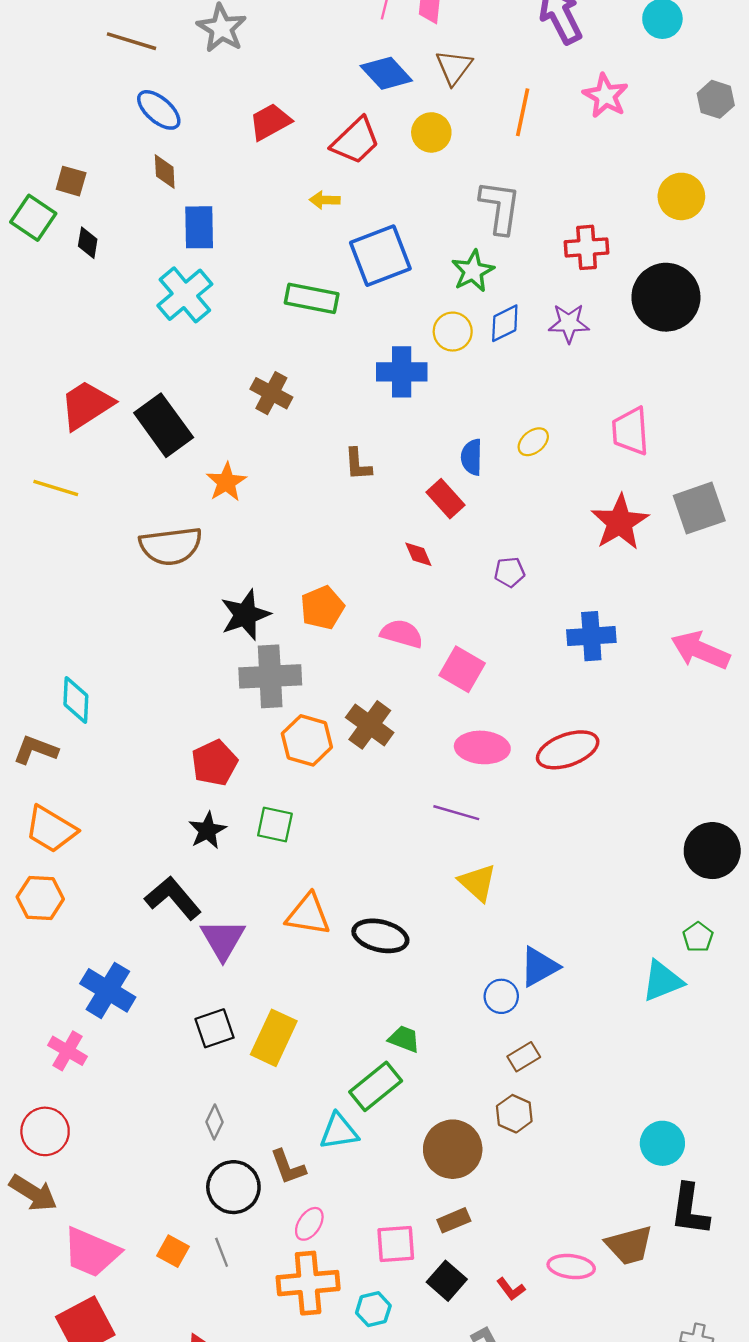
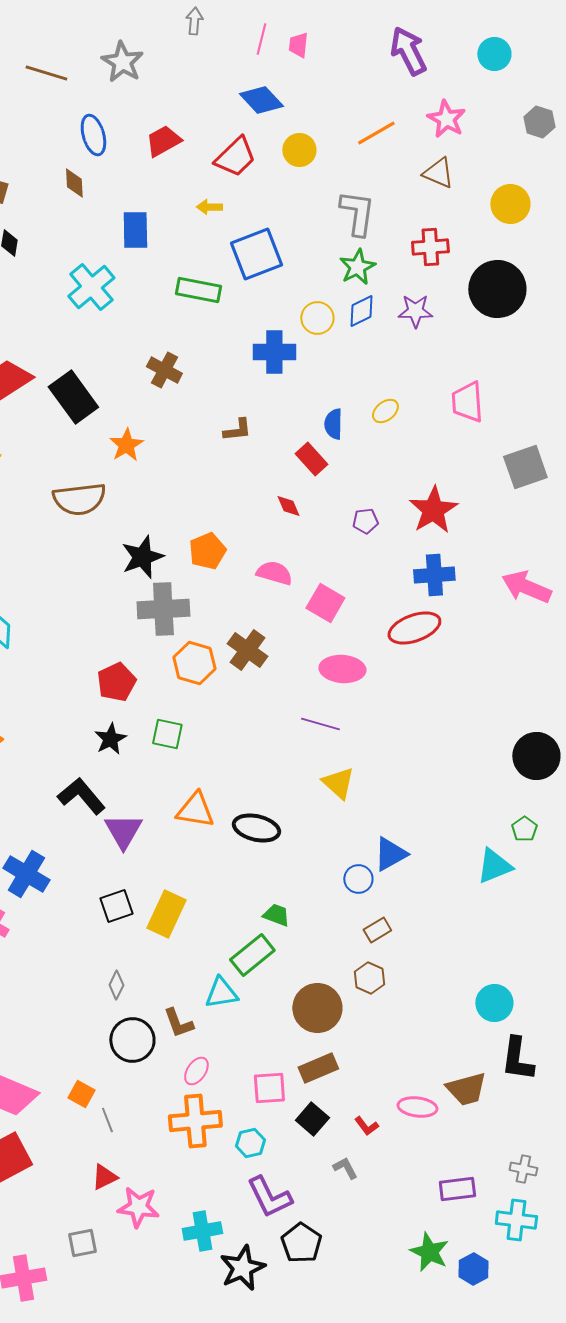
brown triangle: (454, 67) -> (438, 173), moved, turned -44
blue ellipse: (159, 110) -> (93, 135), moved, turned 33
orange line: (523, 112) -> (376, 133), turned 48
blue rectangle: (199, 227) -> (135, 230), moved
green star: (473, 271) -> (357, 267), moved
brown L-shape: (358, 464) -> (237, 430), turned -92
red star: (620, 522) -> (433, 510), moved
red ellipse: (568, 750) -> (414, 628), moved
brown rectangle: (454, 1220) -> (318, 1068), size x1.4
gray line: (222, 1252) -> (107, 1120), moved

